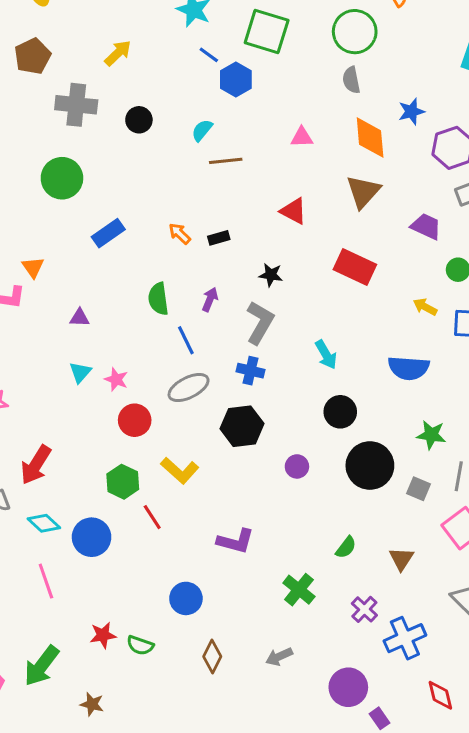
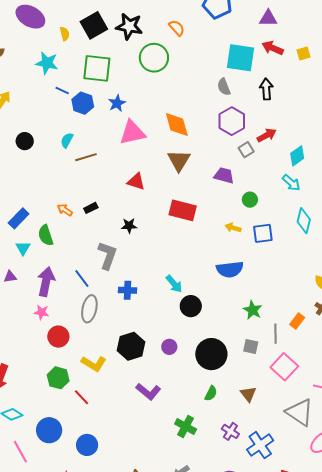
gray semicircle: (351, 80) -> (224, 87), moved
blue star: (411, 112) -> (117, 103), moved
pink triangle: (302, 137) -> (132, 133), size x1.8
green semicircle: (158, 299) -> (46, 235), moved
purple arrow: (210, 299) -> (46, 282), moved, size x1.8
gray L-shape: (260, 323) -> (107, 255), moved
cyan arrow: (326, 355) -> (174, 284), moved
cyan triangle: (80, 372) -> (23, 248), moved
gray ellipse: (189, 388) -> (89, 309), turned -40
black hexagon: (242, 426) -> (131, 346), moved
green star: (431, 435) -> (253, 310), turned 30
black circle: (370, 466) -> (211, 354), moved
blue circle: (92, 537) -> (49, 430), moved
purple L-shape: (236, 541) -> (148, 392), moved, turned 35
blue circle: (186, 598) -> (87, 445), moved

